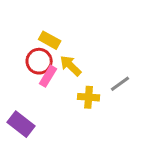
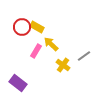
red circle: (39, 61) -> (22, 27), moved
yellow cross: (89, 97) -> (63, 65), turned 32

